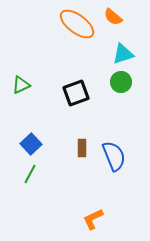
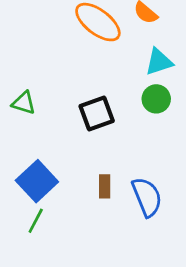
green triangle: (21, 85) -> (24, 103), turned 42
blue square: (31, 144) -> (37, 181), size x1.4

